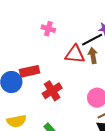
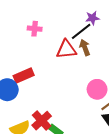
red cross: (52, 91) -> (42, 121), moved

